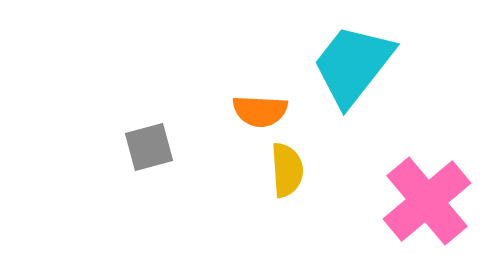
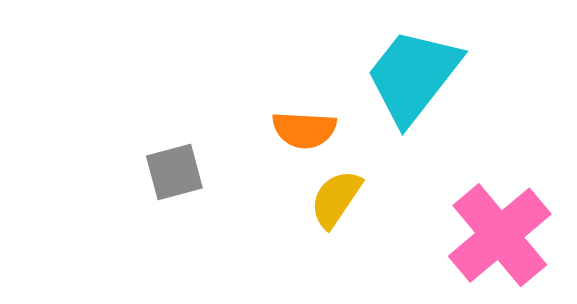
yellow semicircle: (287, 170) -> (336, 199), turned -142

